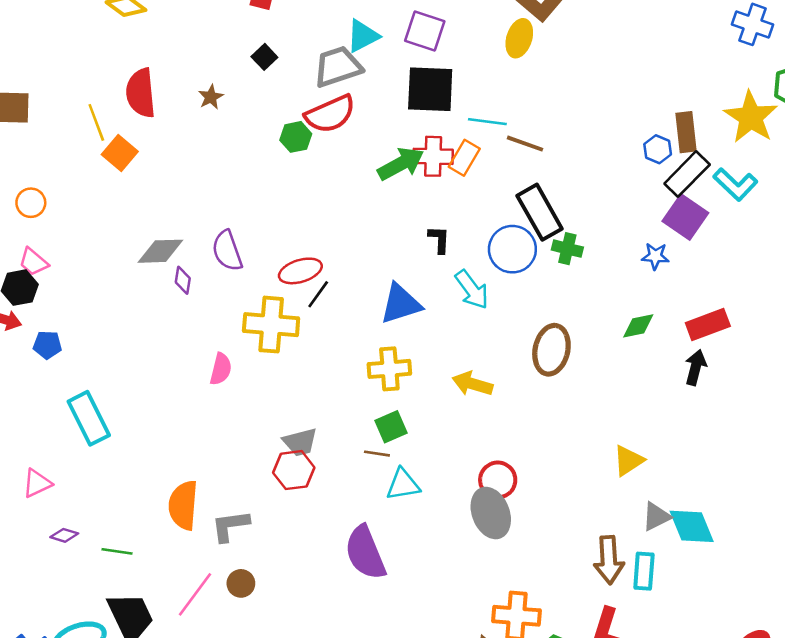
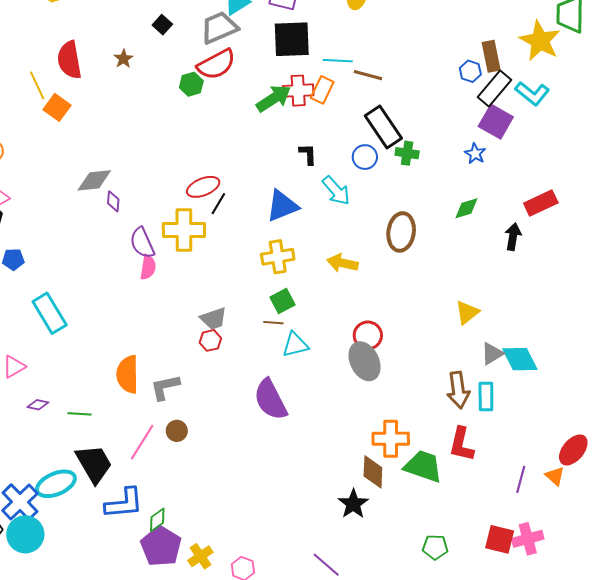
blue circle: (512, 249) -> (365, 157), size x0.7
purple semicircle: (227, 251) -> (142, 243), moved
blue star: (655, 256) -> (475, 154), turned 30
red rectangle: (708, 325) -> (541, 203), moved
red hexagon: (294, 470) -> (210, 340), size x0.7

